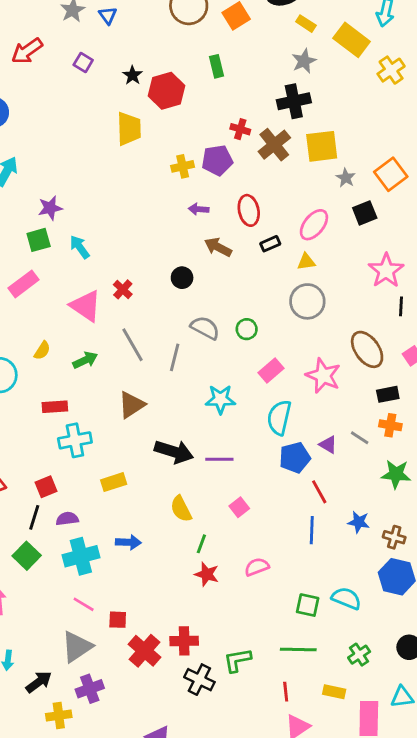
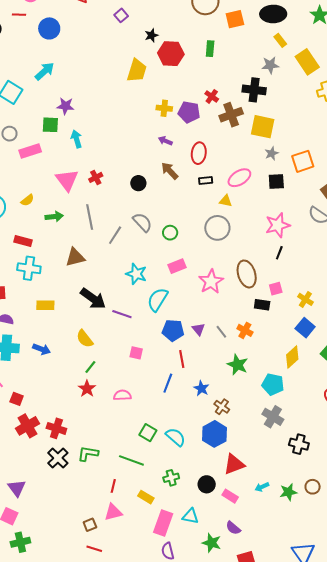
black rectangle: (388, 394) -> (262, 305), moved
cyan semicircle: (279, 418) -> (158, 300), moved
pink square: (239, 507) -> (136, 353), moved, turned 32
yellow semicircle: (181, 509) -> (85, 339), turned -30

